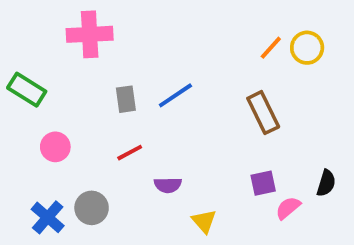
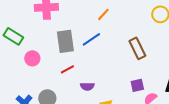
orange line: (271, 48) -> (103, 14), moved
gray rectangle: (126, 99) -> (65, 41), size x1.6
pink circle: (55, 147) -> (32, 58), moved

